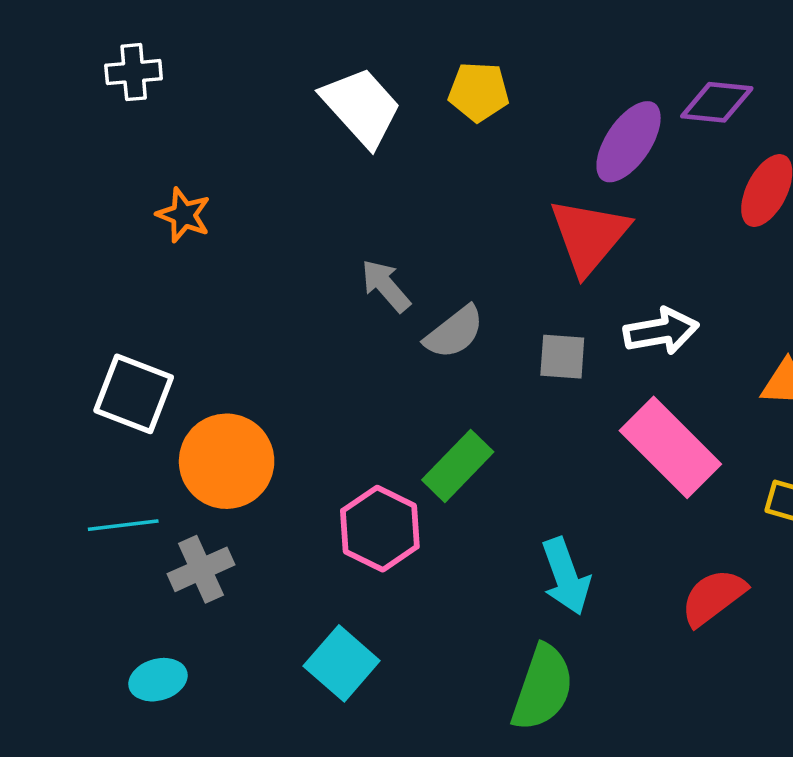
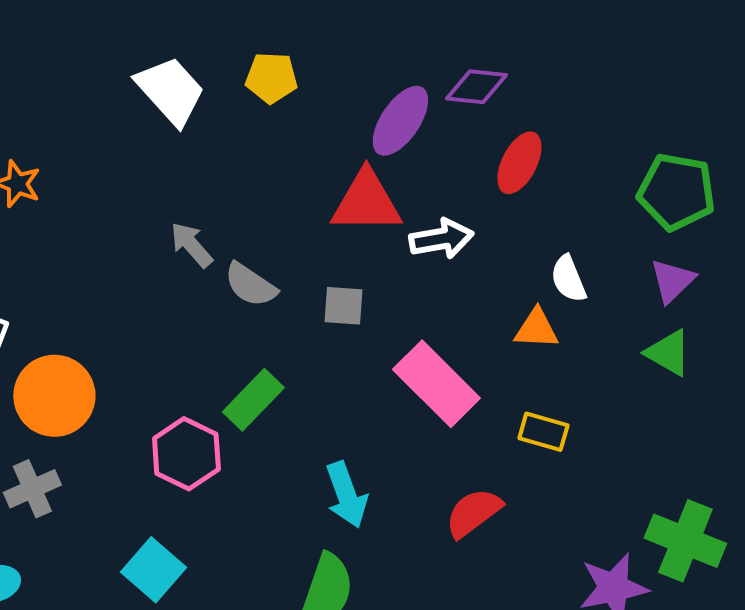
red triangle: (589, 236) -> (366, 202), turned 50
white arrow: (661, 331) -> (441, 239), moved
gray semicircle: (454, 332) -> (250, 285), turned 72

